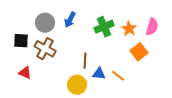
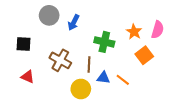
gray circle: (45, 23) -> (49, 15), moved
green cross: (104, 27) -> (104, 42), moved, turned 36
brown cross: (45, 49) -> (60, 60), moved

